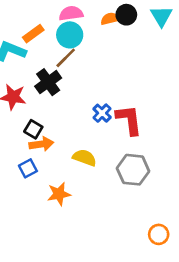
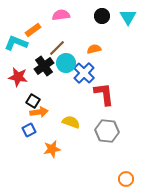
orange semicircle: (110, 19) -> (94, 49), moved
cyan circle: (70, 35) -> (66, 63), moved
blue cross: (102, 113) -> (84, 73), moved, size x1.5

